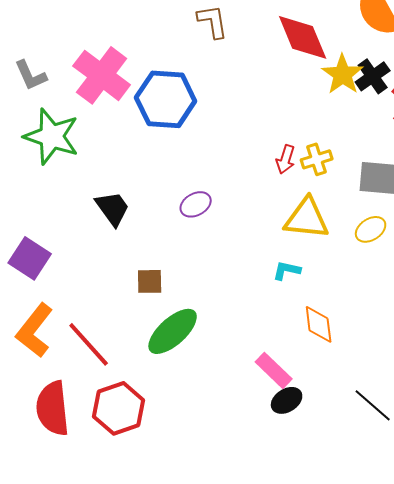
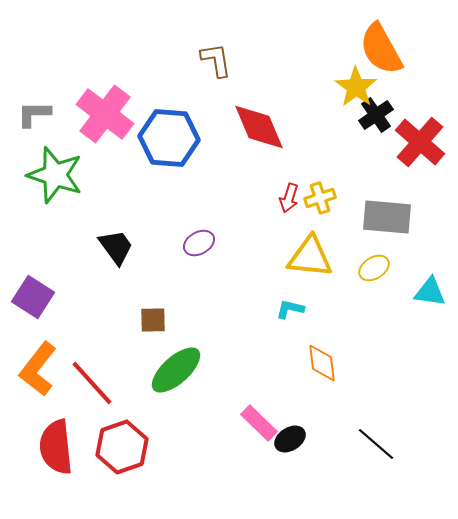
red diamond: (303, 37) -> (259, 127), moved
yellow star: (343, 74) -> (356, 87), moved
gray L-shape: (31, 75) -> (34, 114), turned 114
pink rectangle: (274, 370) -> (259, 423), moved

